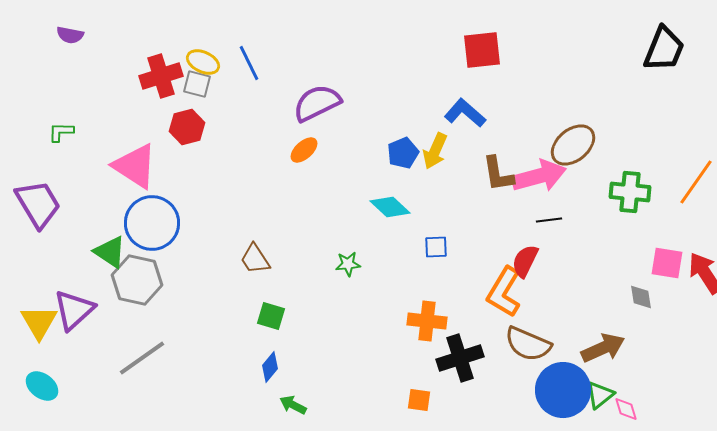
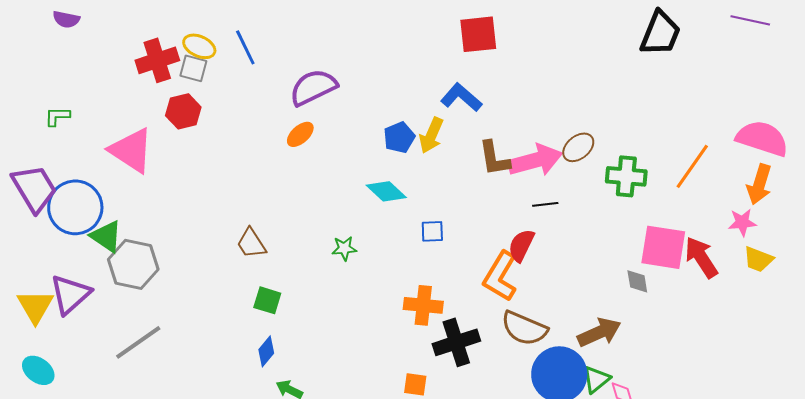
brown ellipse: (573, 145) -> (578, 147), moved, size x0.7
blue circle: (152, 223) -> (75, 207), moved
pink square: (667, 263) -> (663, 247), size x1.4

